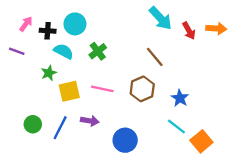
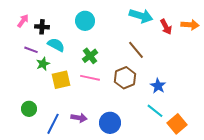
cyan arrow: (160, 18) -> (141, 16), turned -30
cyan circle: (75, 24) -> (85, 21), moved
purple line: (17, 51) -> (31, 50), moved
green cross: (98, 51) -> (90, 56), moved
purple arrow: (90, 121) -> (79, 118), moved
blue line: (60, 128) -> (53, 124), moved

